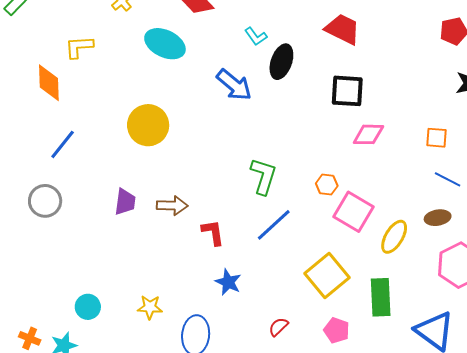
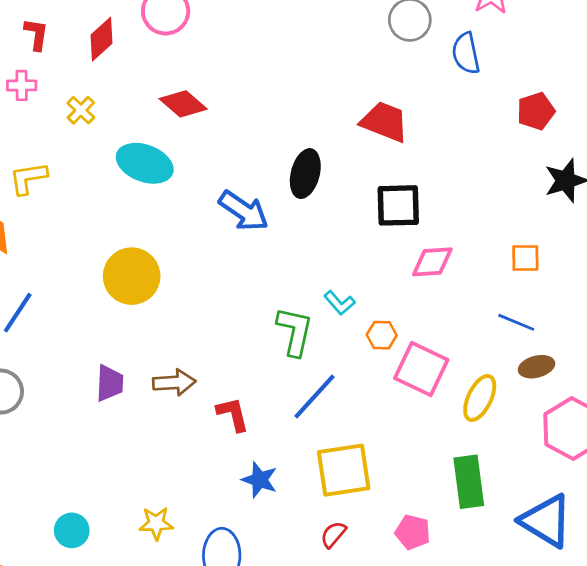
cyan L-shape: (256, 36) -> (339, 303), moved
blue line: (448, 179) -> (516, 322), moved
yellow square: (327, 276) -> (344, 470), moved, turned 36

